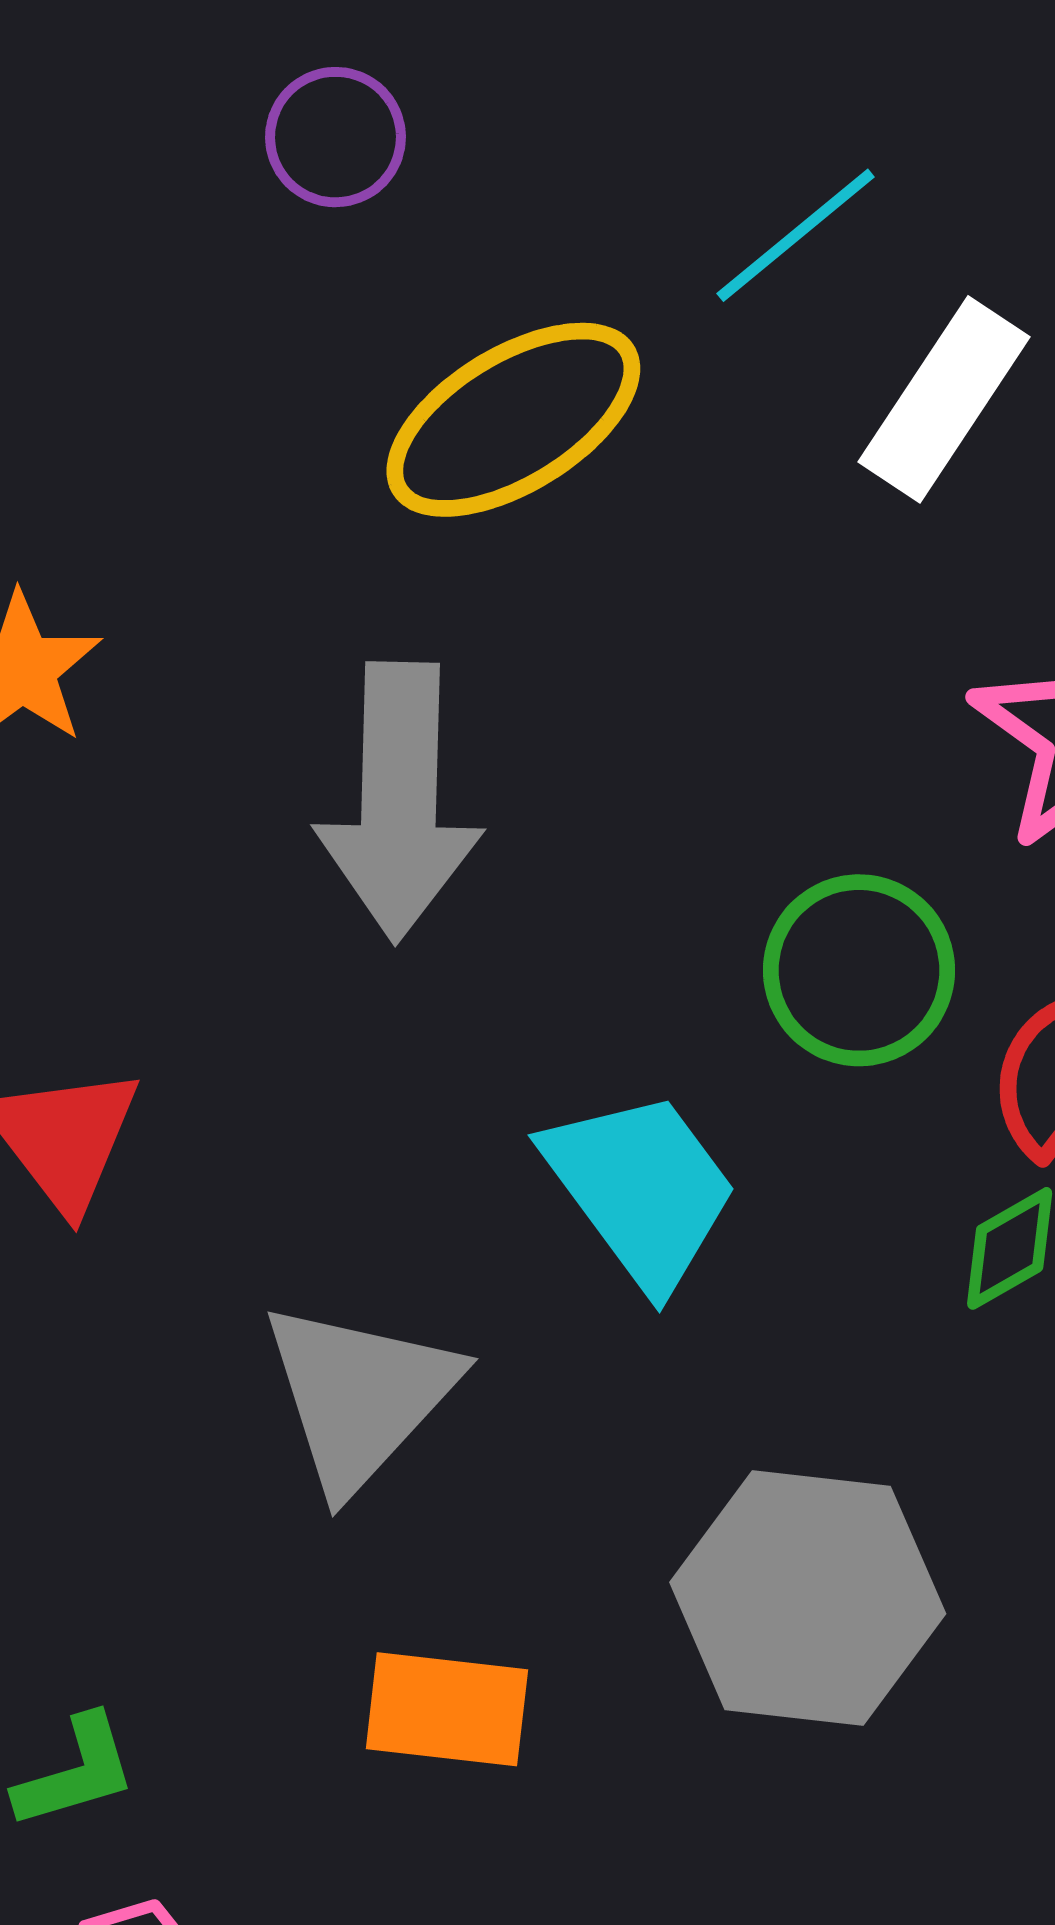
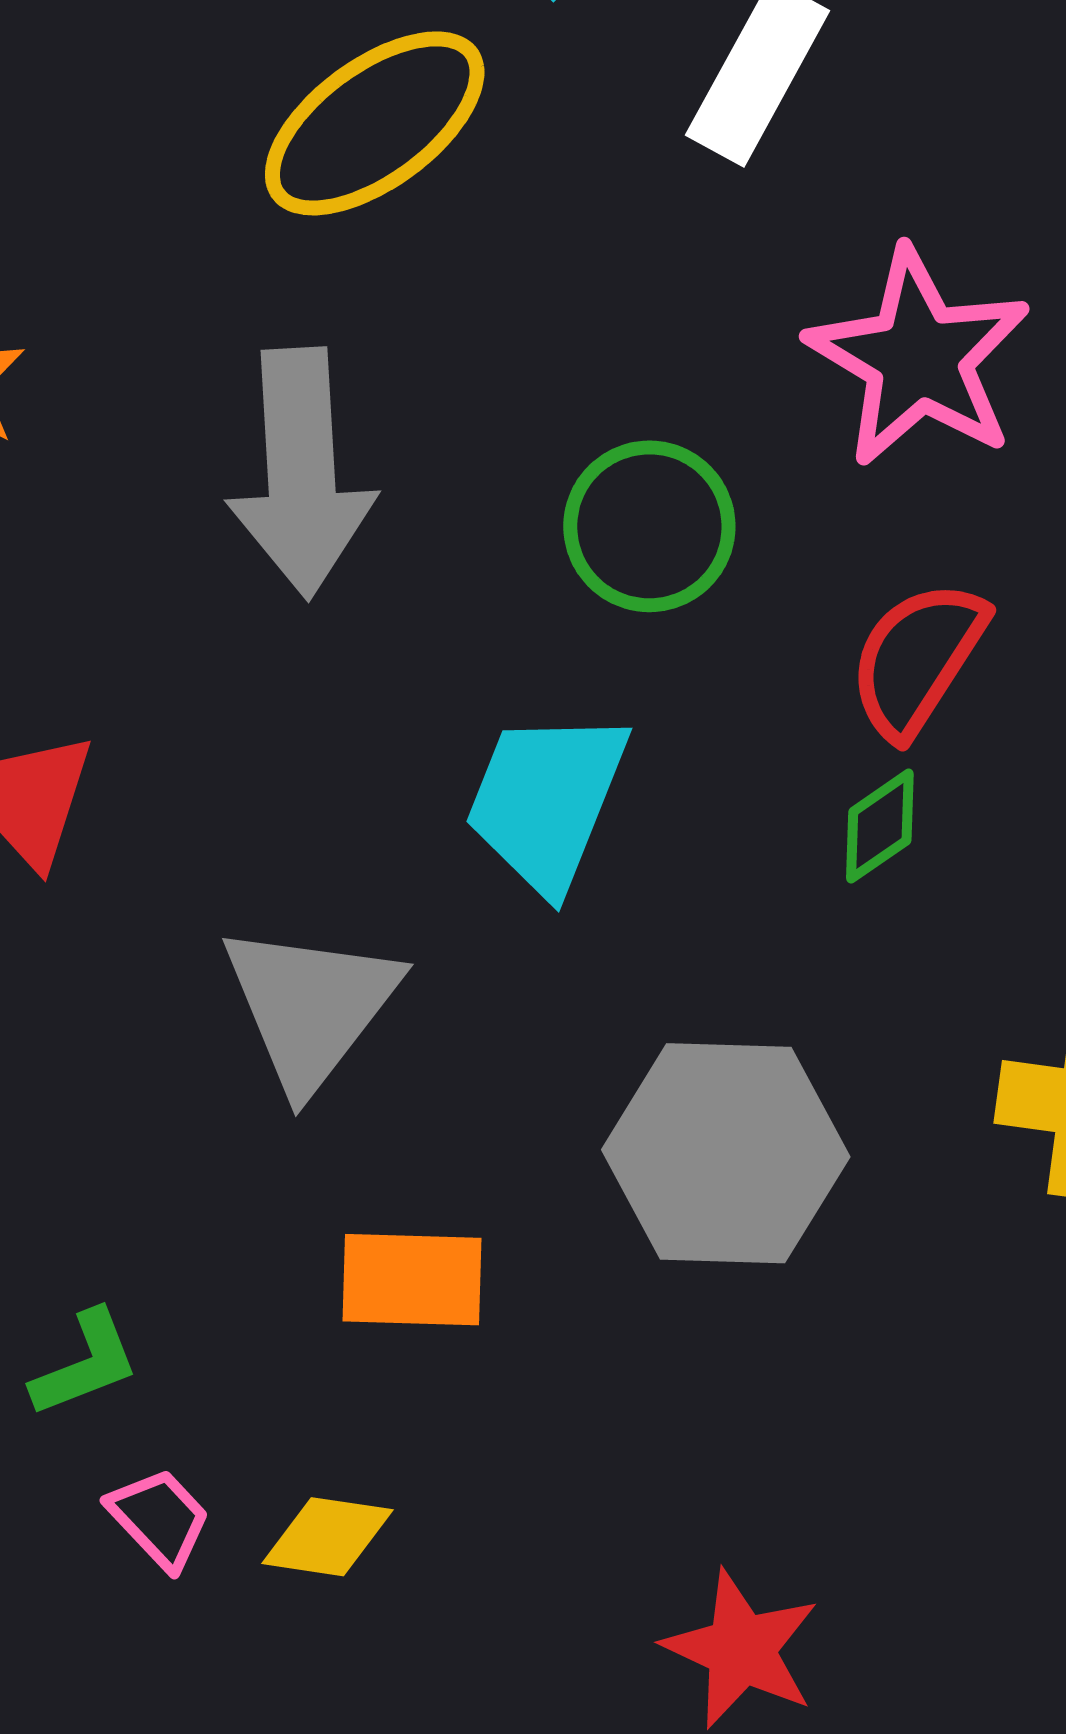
green circle: (859, 970) -> (649, 526), moved
cyan trapezoid: (641, 1189) -> (546, 801), turned -117

